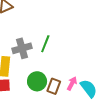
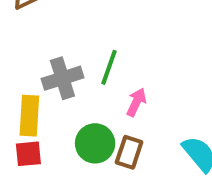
pink arrow: (72, 83) -> (136, 102), moved

